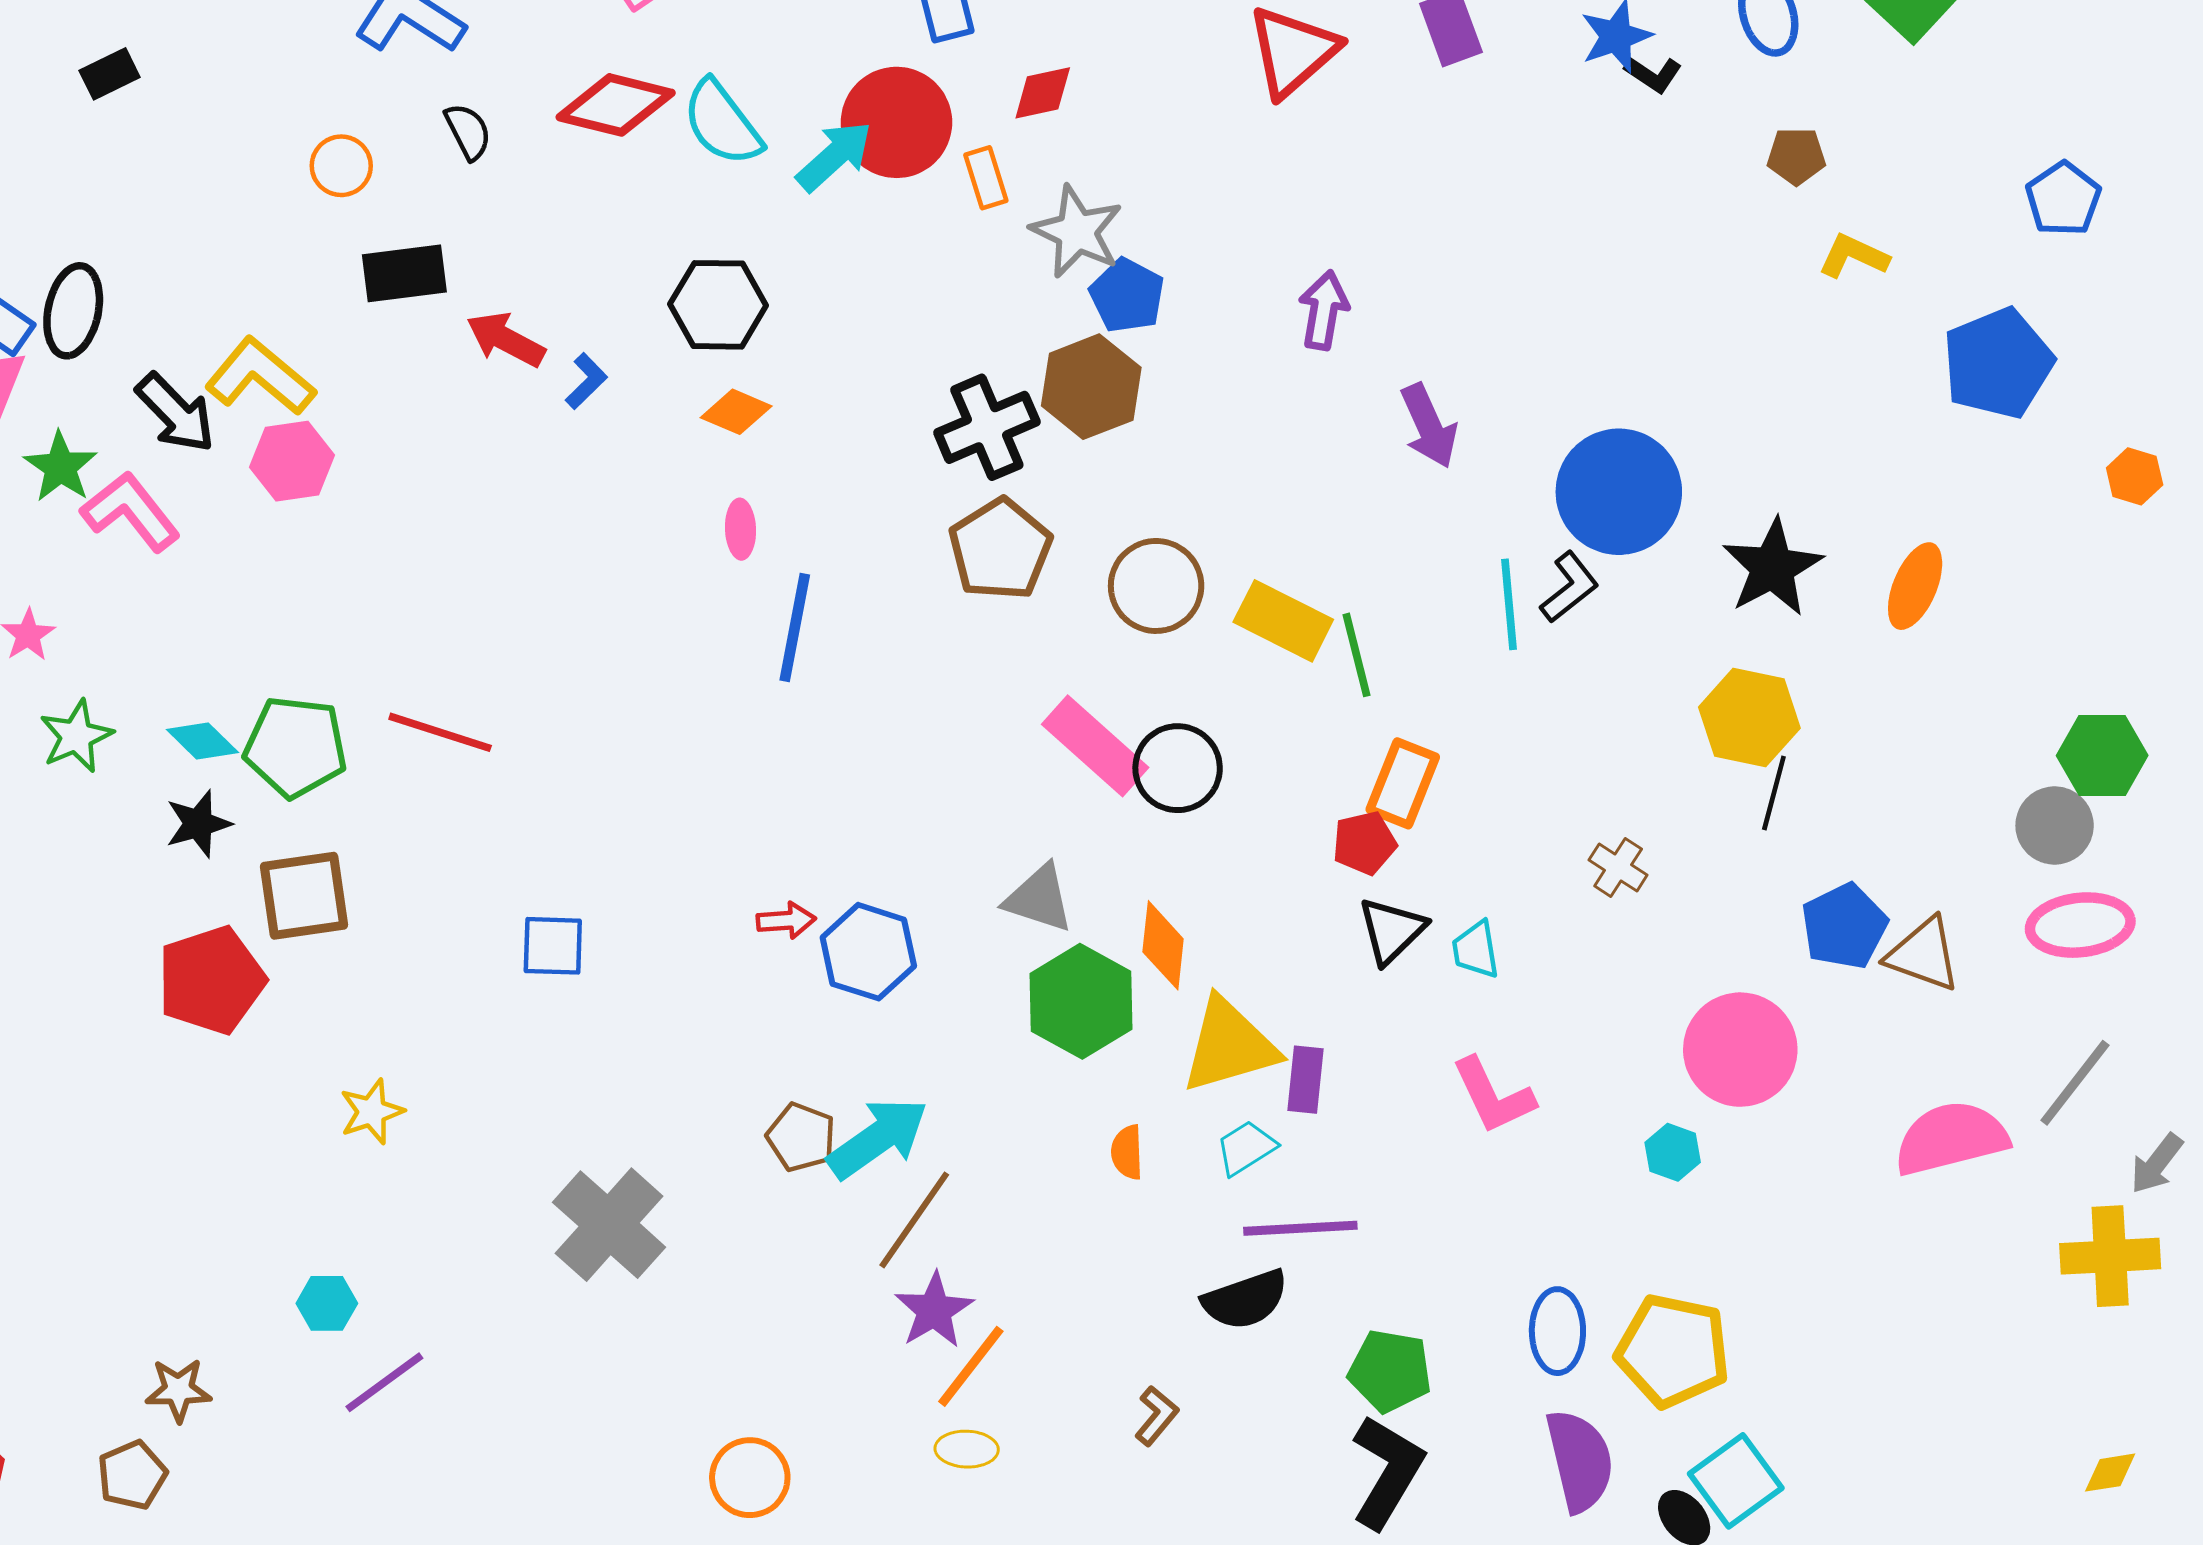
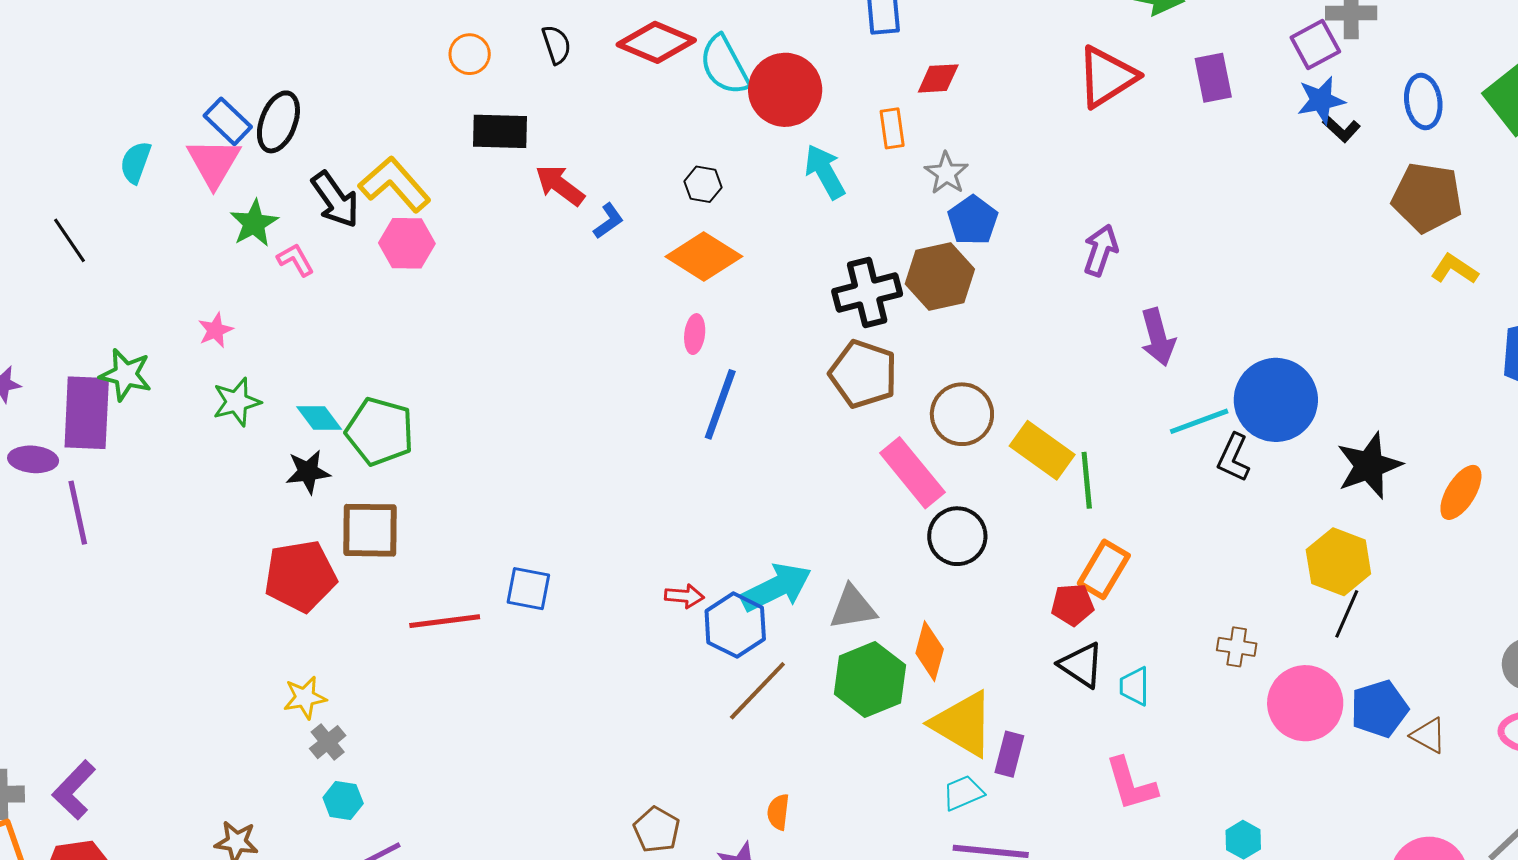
red circle: (896, 122) -> (785, 90), moved
cyan arrow: (834, 156) -> (825, 172), moved, turned -86
brown pentagon: (1796, 156) -> (1427, 198), size x1.8
gray star: (1077, 232) -> (946, 173), size x0.7
black hexagon: (718, 305) -> (703, 184), size x0.6
orange diamond: (736, 412) -> (704, 256), size x1.6
pink L-shape: (131, 512) -> (295, 260), size x0.6
brown pentagon: (1000, 549) -> (863, 374), turned -30
black L-shape: (1569, 587) -> (1234, 458), turned 144
cyan line: (1509, 604) -> (1199, 421), moved, turned 66
red line: (440, 732) -> (445, 621), moved, turned -34
pink rectangle: (1095, 746) -> (912, 473), moved
brown cross: (1618, 867) -> (1237, 647), turned -33
gray triangle: (1039, 898) -> (853, 608), turned -36
black triangle: (1392, 930) -> (1081, 665), turned -51
brown triangle: (1923, 954) -> (1429, 735), size x0.7
yellow triangle: (1229, 1045) -> (963, 724), turned 38
pink circle: (1740, 1050) -> (1305, 703), moved
yellow star: (372, 1112) -> (305, 698), moved
brown pentagon: (801, 1137) -> (657, 830), moved
cyan arrow: (878, 1138) -> (776, 587), moved
orange semicircle: (1127, 1152) -> (778, 812), moved
brown line: (914, 1220) -> (757, 691), moved
gray cross: (609, 1225) -> (328, 742), moved, size x0.5

